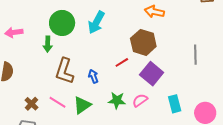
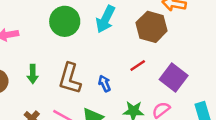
brown hexagon: (143, 42) -> (152, 27), moved
green arrow: (48, 44) -> (33, 74), moved

